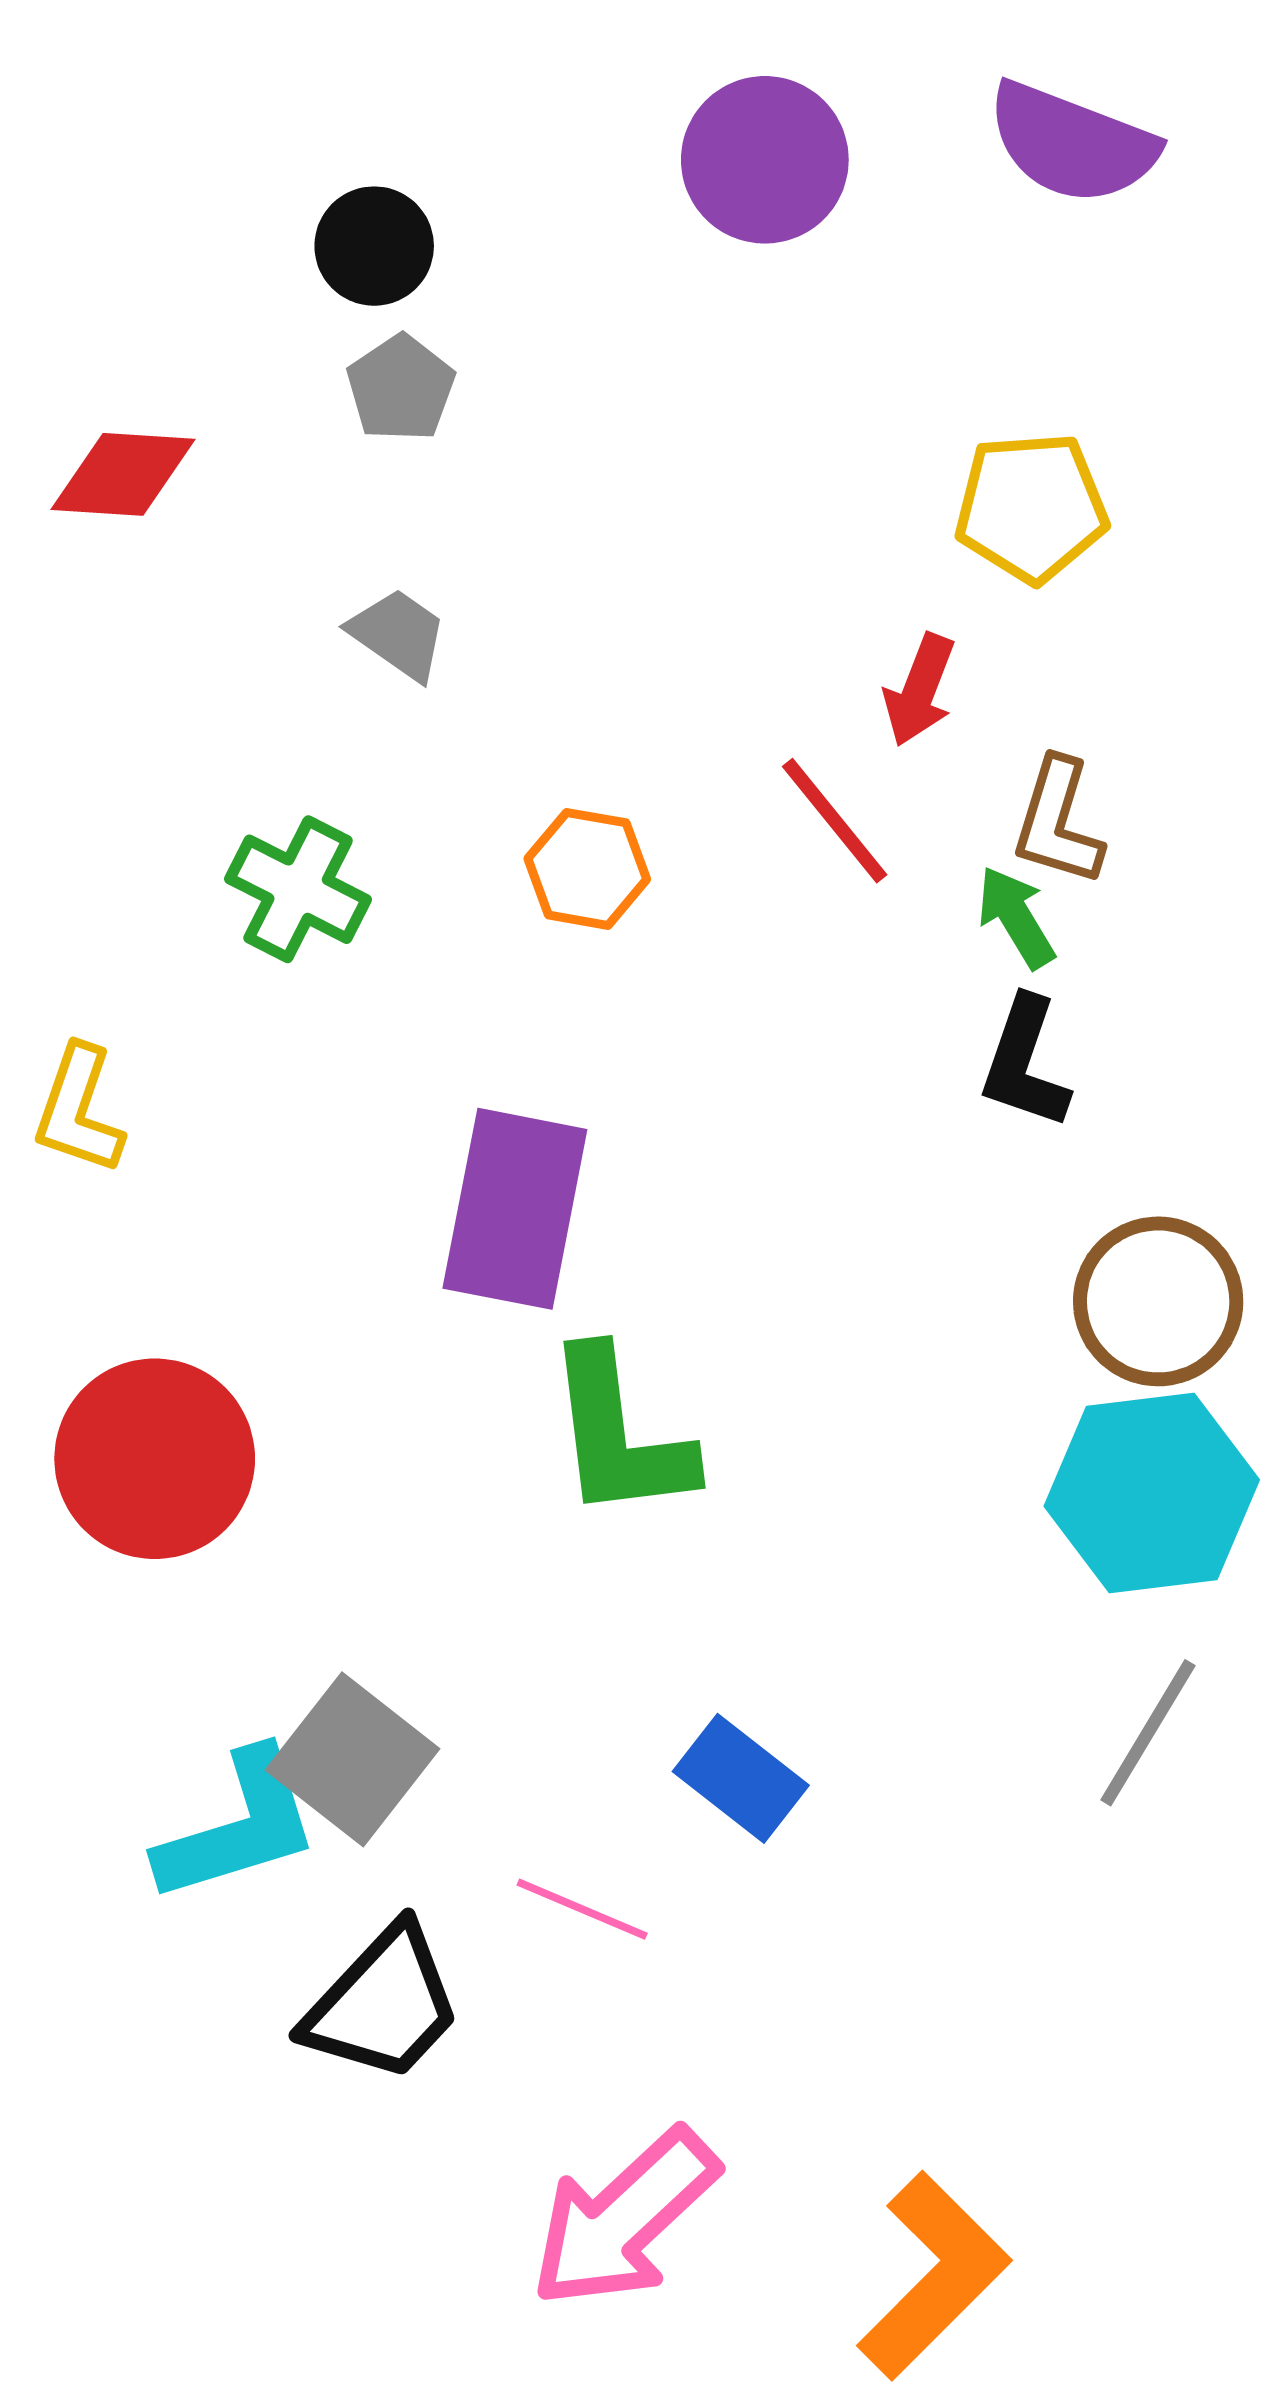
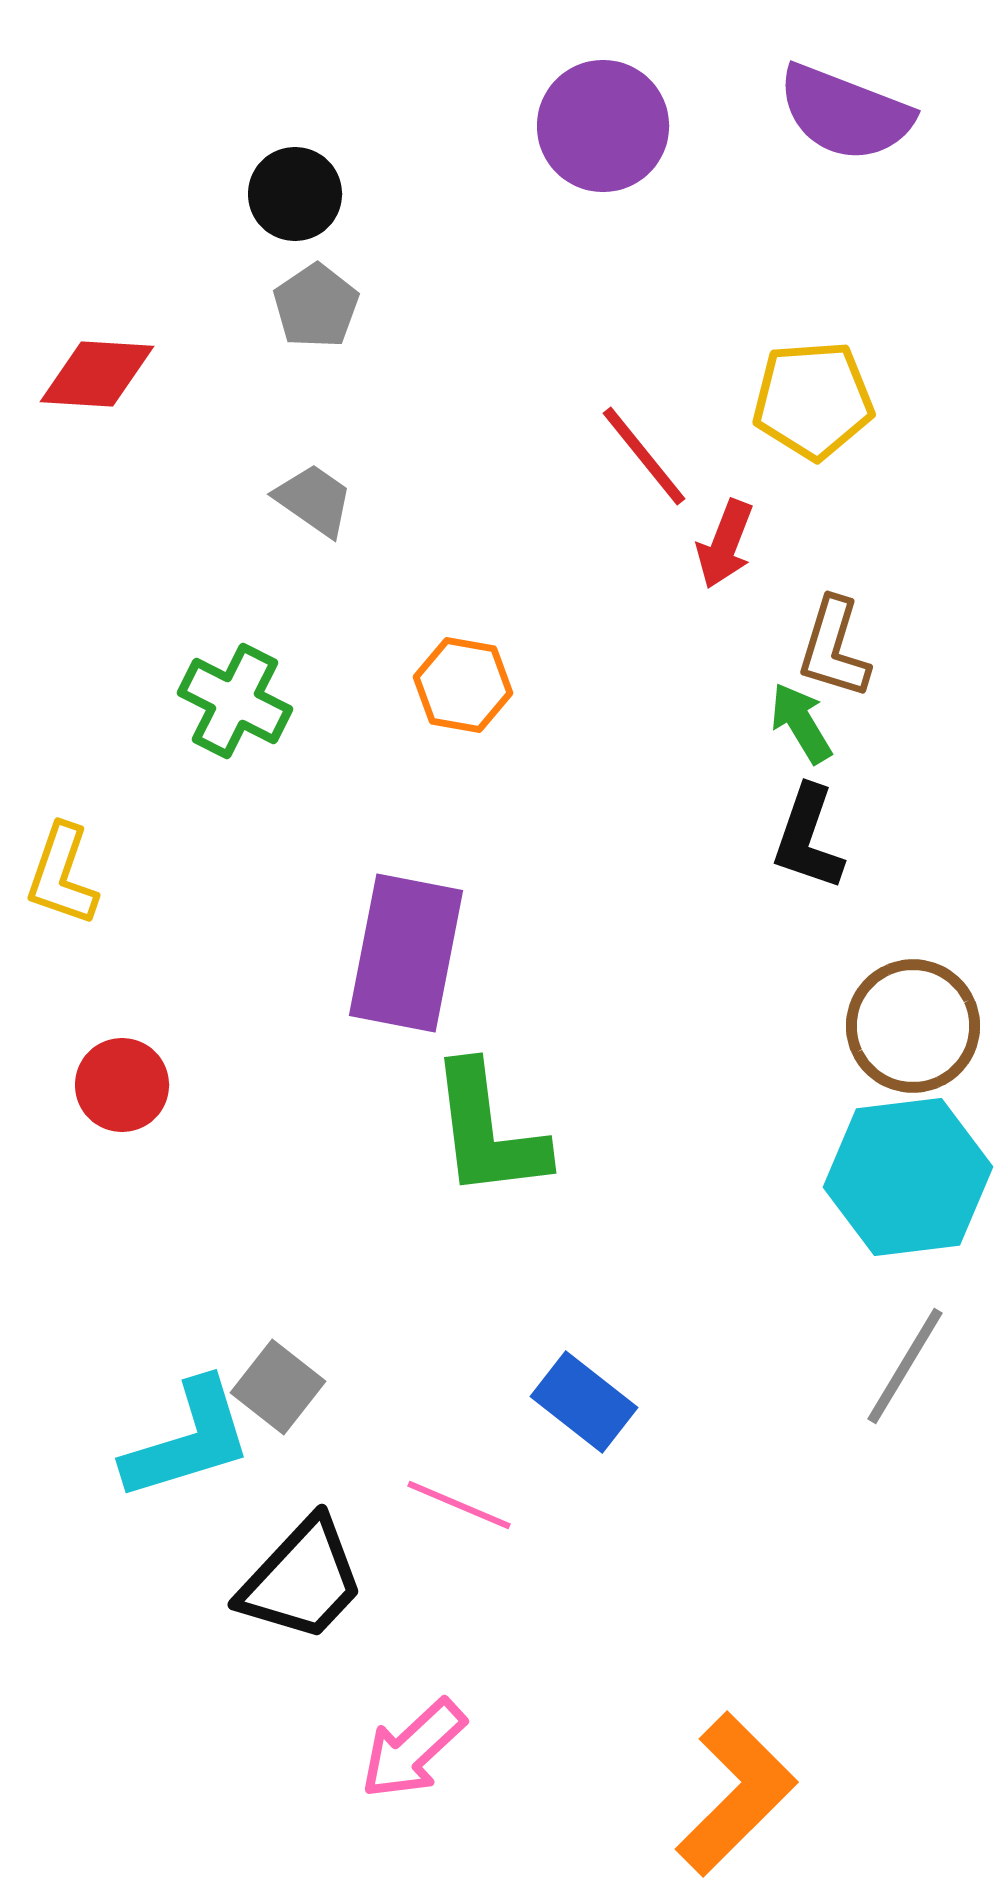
red line: (835, 821) -> (644, 456), moved
red circle: (155, 1459) -> (122, 1085), moved, size x0.6
gray square: (353, 1759) -> (278, 1387), size x0.7
pink arrow: (624, 2219) -> (413, 1749), moved, size x0.7

